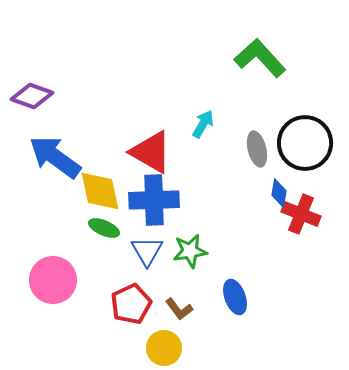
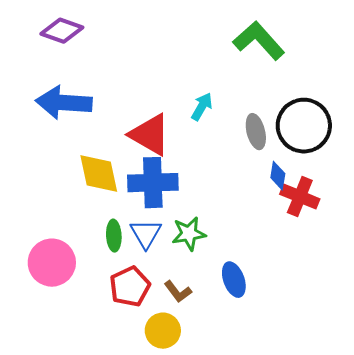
purple diamond: (32, 96) -> (62, 31), moved
blue arrow: (55, 157) -> (64, 103), moved, turned -32
green ellipse: (104, 228) -> (114, 236), moved, turned 64

